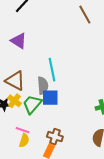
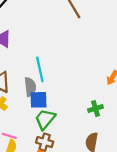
green trapezoid: (32, 104) -> (45, 119), moved

